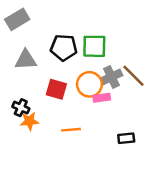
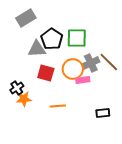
gray rectangle: (17, 19) -> (26, 18), moved
black pentagon: (64, 48) -> (52, 39), turned 30
gray triangle: (26, 60) -> (37, 49), moved
black cross: (21, 108) -> (17, 88), turned 32

